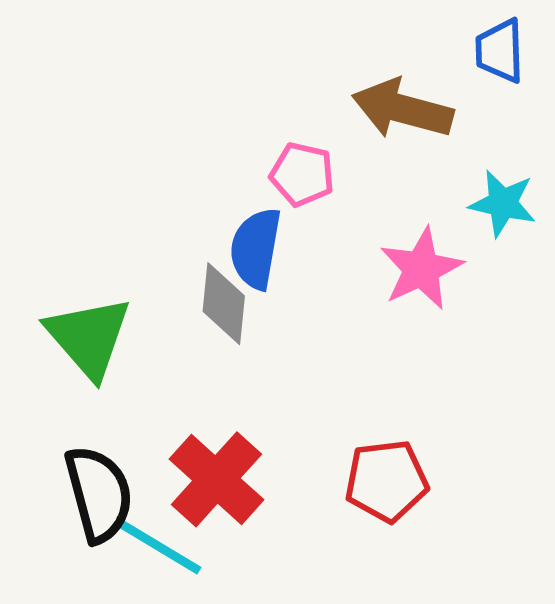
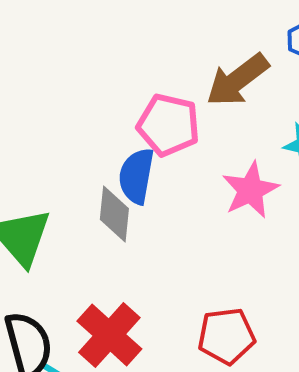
brown arrow: (402, 109) -> (237, 80), turned -52
pink pentagon: (302, 174) -> (168, 125), size x1.4

